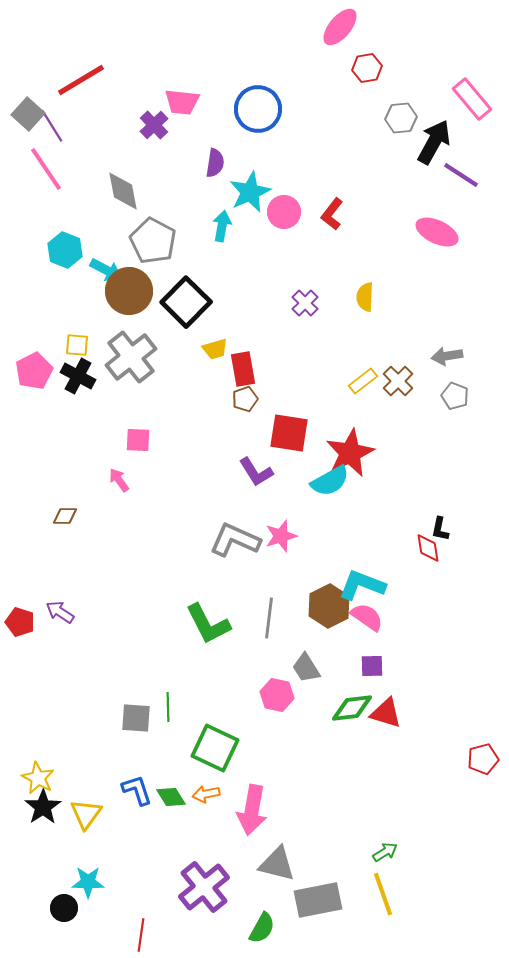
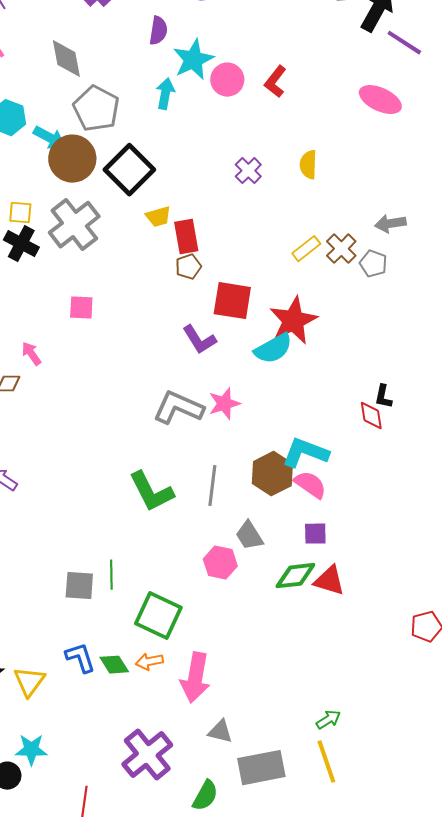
gray pentagon: (455, 396) -> (373, 264), moved
pink arrow: (119, 480) -> (31, 354), moved
gray triangle: (277, 864) -> (220, 732), size x0.7

